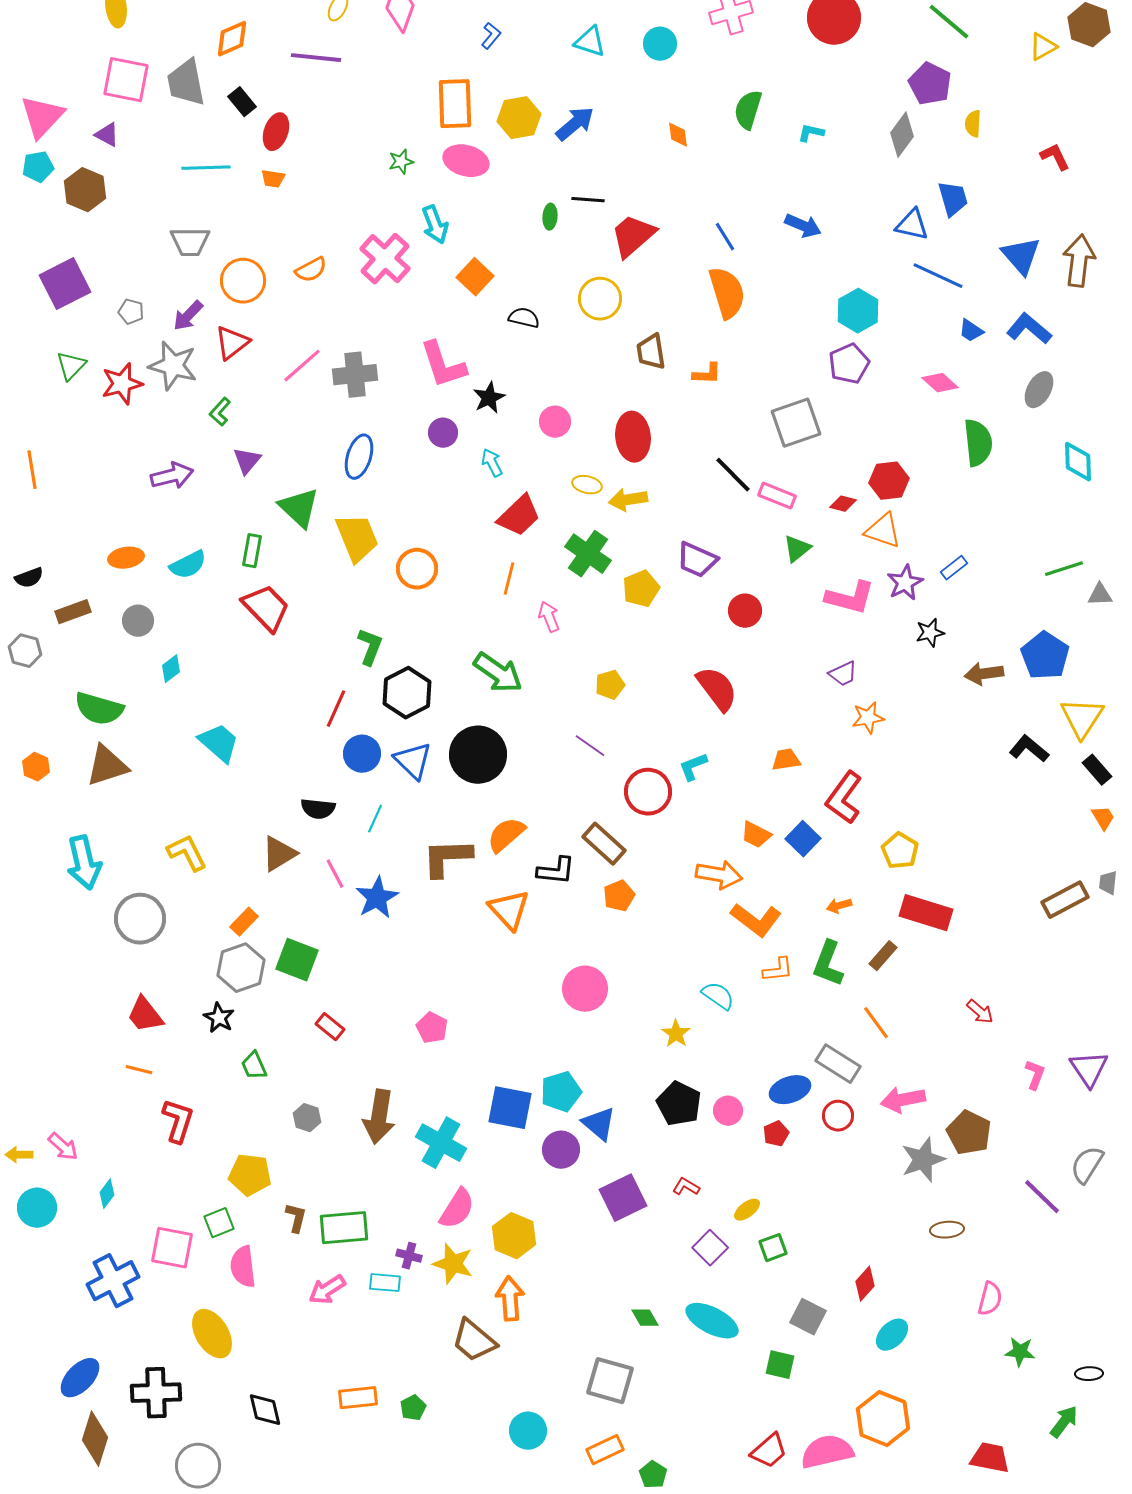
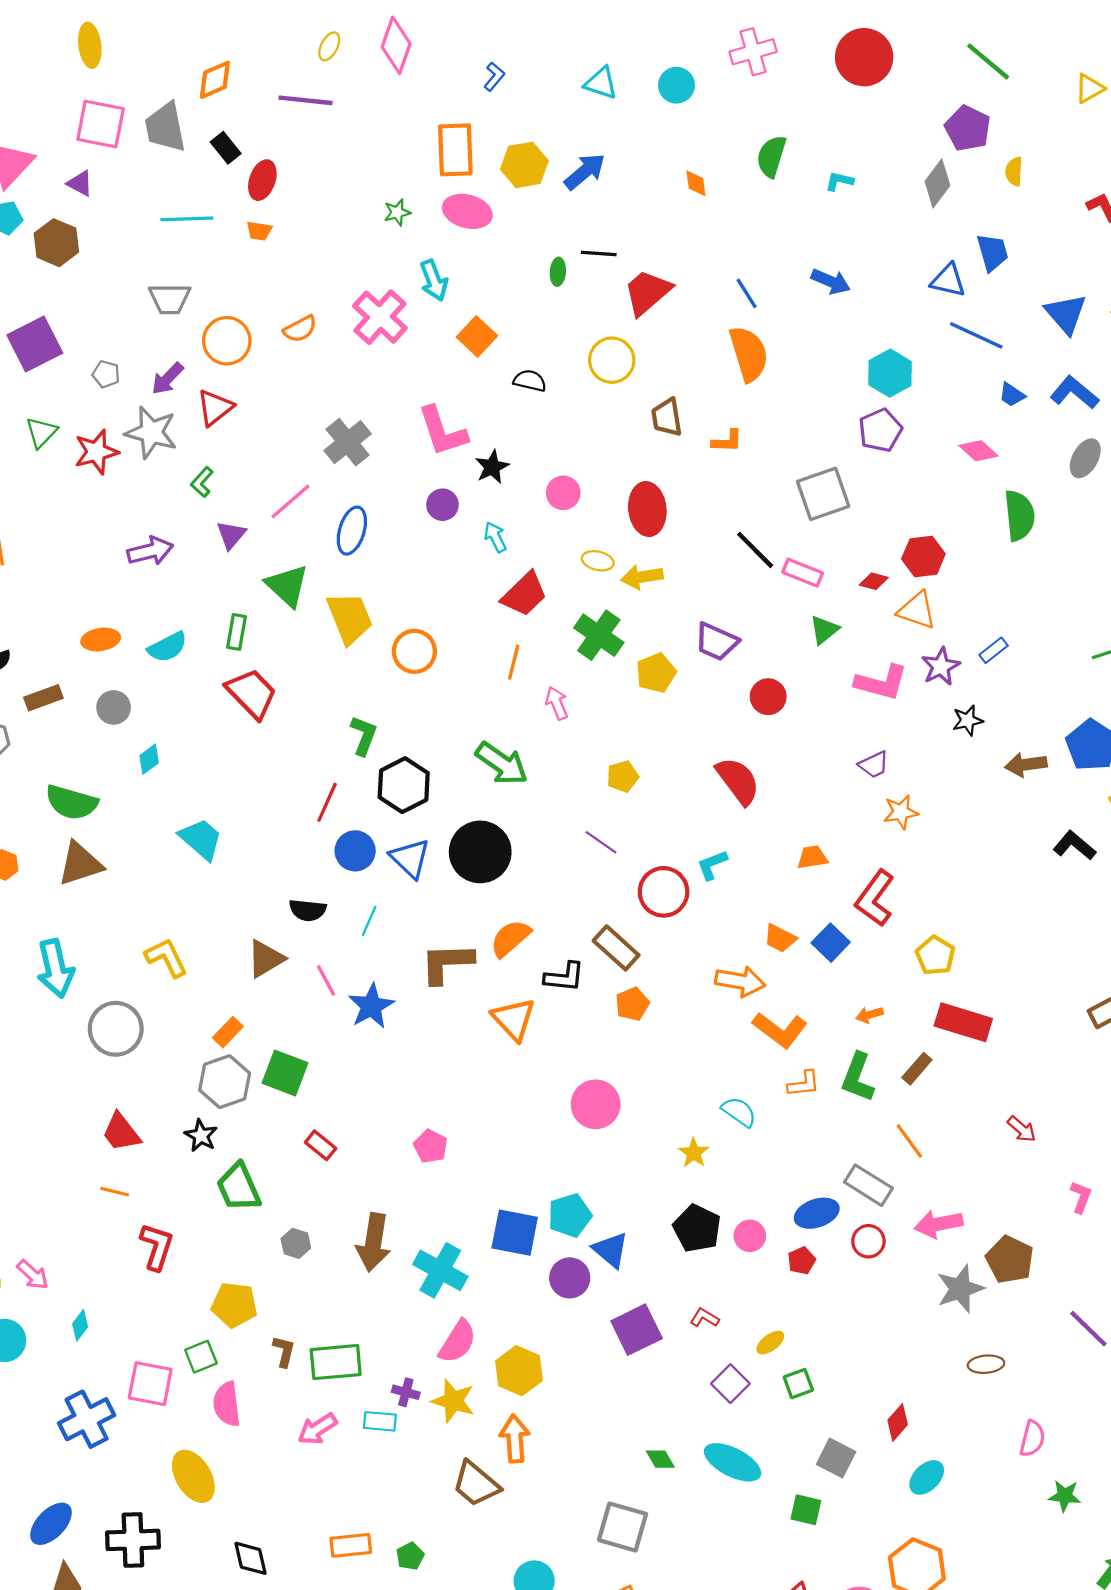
pink line: (302, 366) -> (290, 501), moved
gray cross: (355, 375) -> (348, 442), turned -33
green trapezoid: (254, 1066) -> (239, 1187), size x1.6

